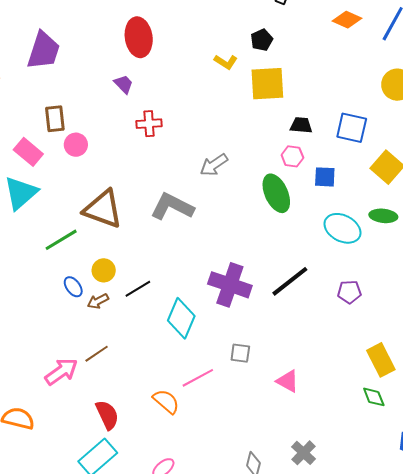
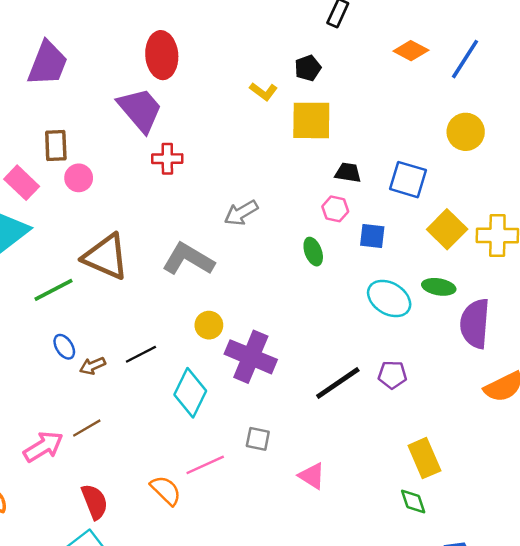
purple trapezoid: (124, 84) -> (140, 110), size x2.0
green ellipse: (276, 193) -> (313, 252), size x0.6
yellow circle: (104, 270) -> (209, 325), moved
black line: (290, 281) -> (338, 383), moved

